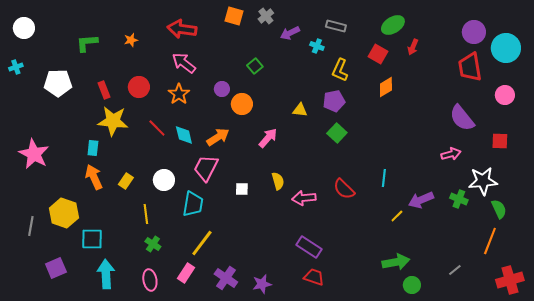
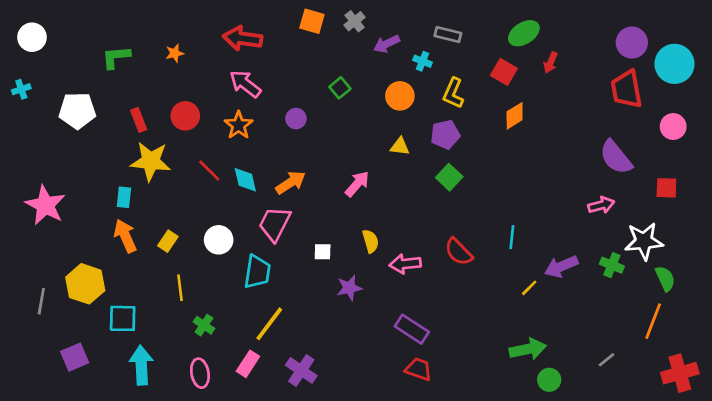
orange circle: (242, 104) -> (400, 96), moved
yellow line: (146, 214) -> (180, 288), moved
purple star: (262, 284) -> (349, 288), moved

